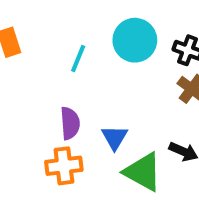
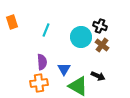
cyan circle: (135, 40) -> (81, 37), moved

